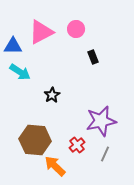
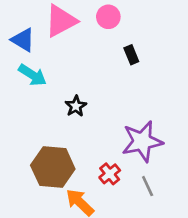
blue triangle: (13, 46) -> (23, 40), turned 30
gray line: (105, 154) -> (148, 186), turned -49

